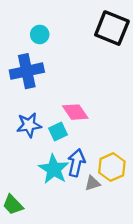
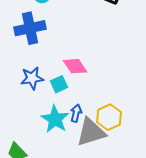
blue arrow: (76, 163) -> (76, 113), size x0.7
gray triangle: (93, 183) -> (91, 132), size x2.0

